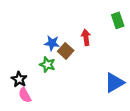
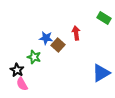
green rectangle: (118, 20) -> (104, 18), turned -40
green star: (47, 65) -> (34, 57), moved

